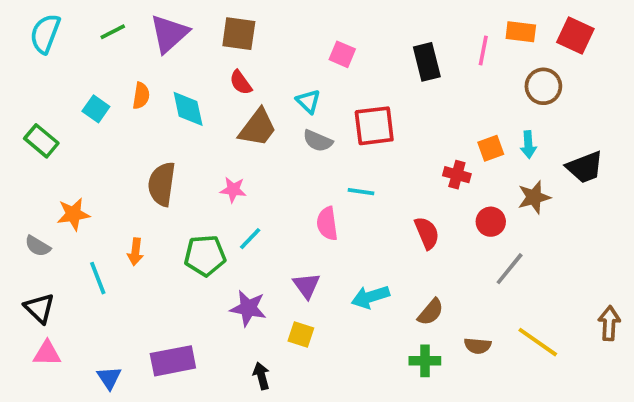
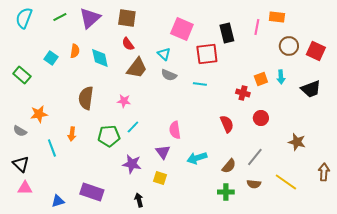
red square: (575, 36) -> (316, 51), moved
pink square: (342, 54) -> (182, 29), size x1.6
red square: (374, 126) -> (207, 54), moved
cyan line: (361, 192) -> (200, 84), moved
brown star: (534, 197) -> (297, 142), moved, turned 30
pink semicircle: (327, 224) -> (175, 130), moved
gray line: (510, 269) -> (255, 157), moved
purple rectangle: (173, 361) -> (92, 192), turned 30
blue triangle: (109, 378) -> (58, 201), turned 48

